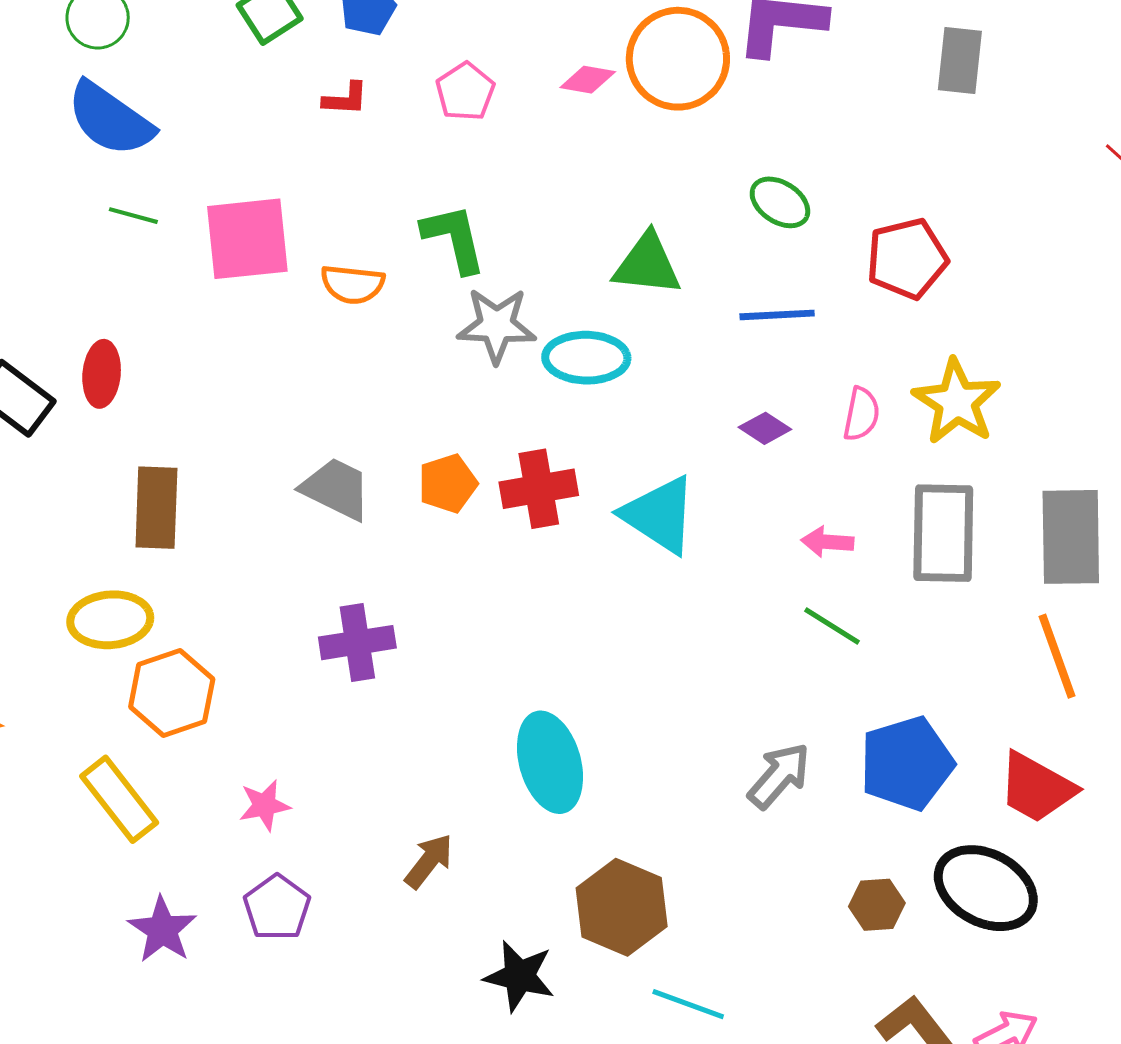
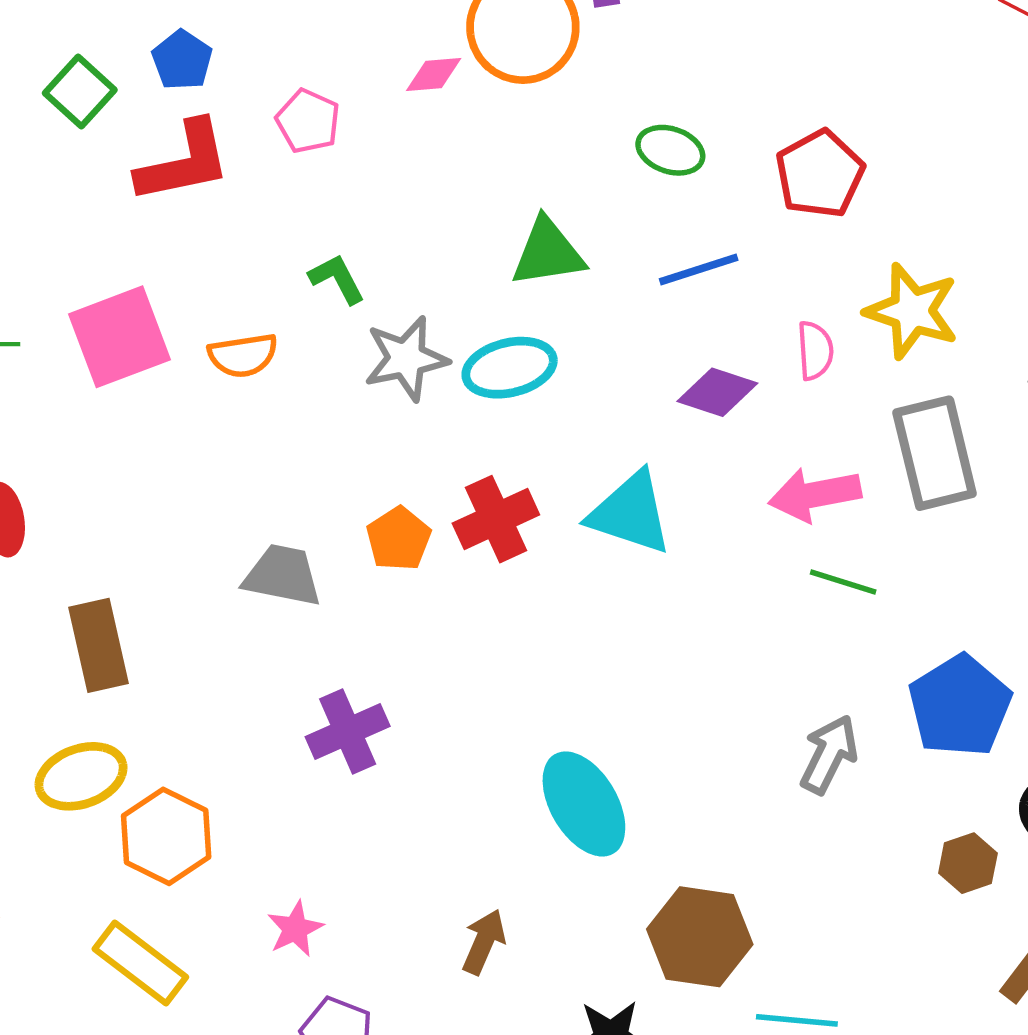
red L-shape: (345, 99) -> (184, 162), size x2.0
green L-shape: (454, 238) -> (337, 279), size x0.7
purple diamond: (765, 428) -> (717, 392), size x1.4
pink arrow: (827, 542) -> (815, 495), size x1.6

